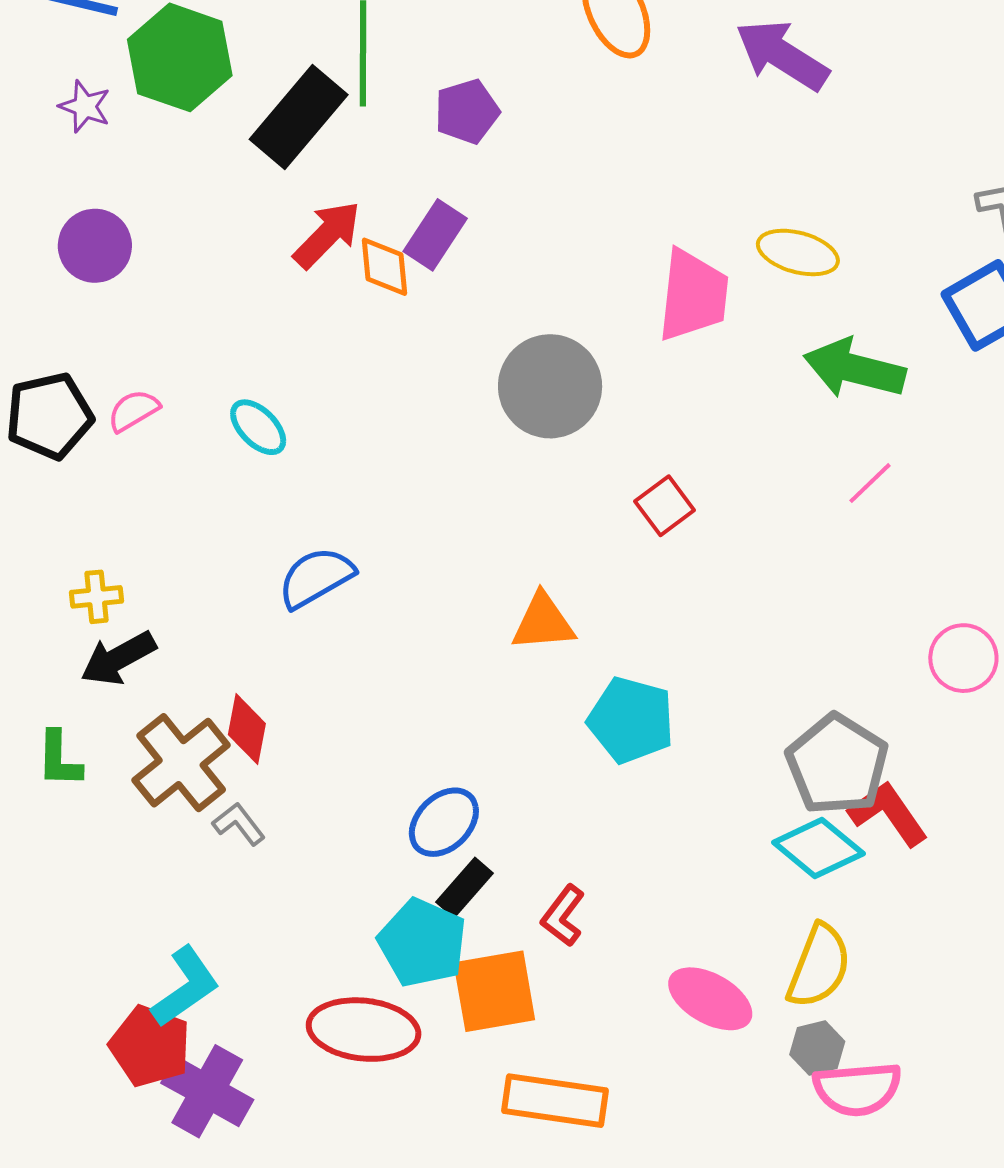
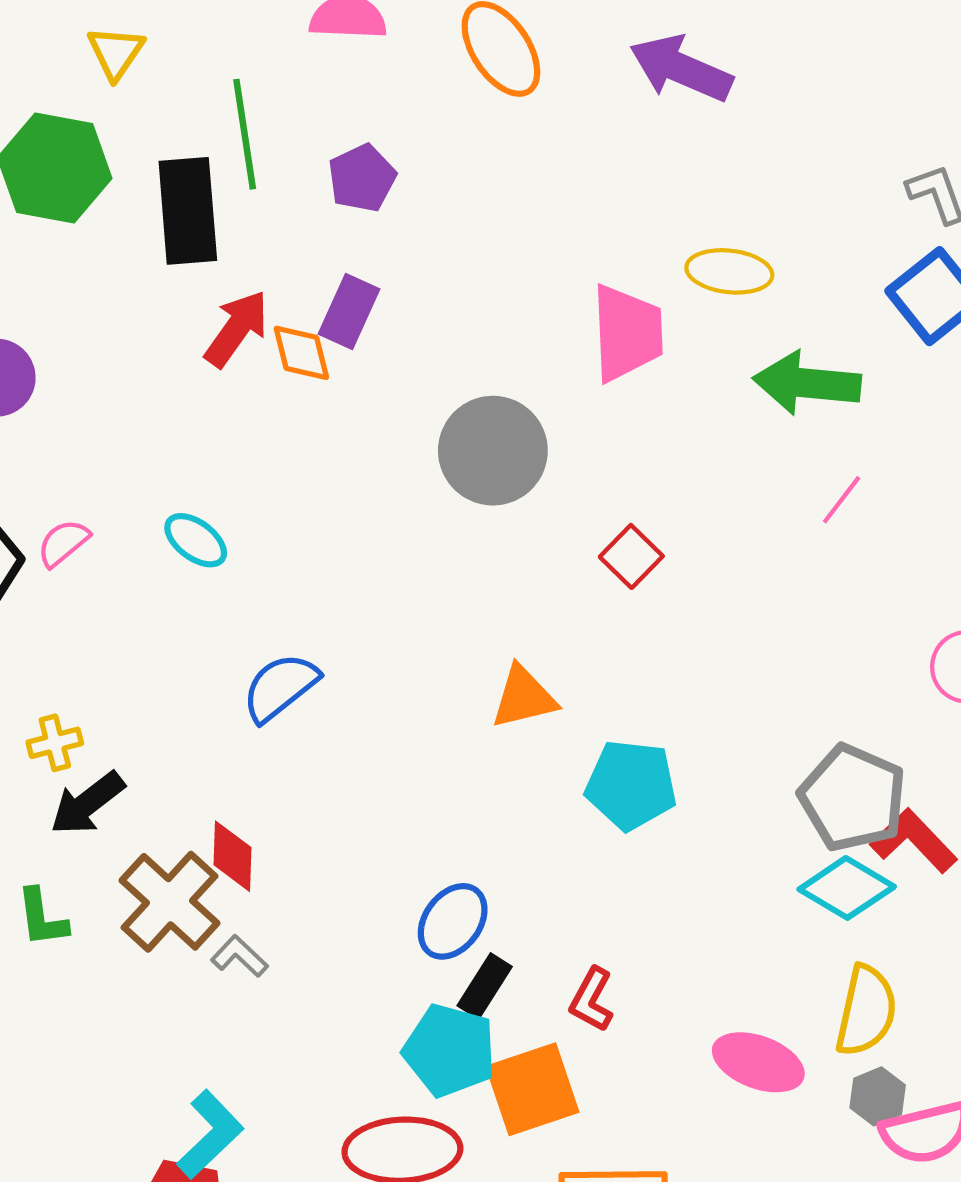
black rectangle: (299, 117) -> (188, 211), turned -36

